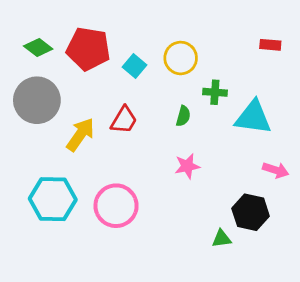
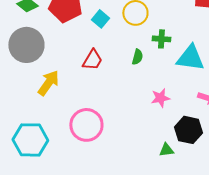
yellow arrow: (80, 134) -> (48, 83), moved
pink star: (187, 166) -> (160, 98), moved
cyan hexagon: (53, 199) -> (30, 140), moved

